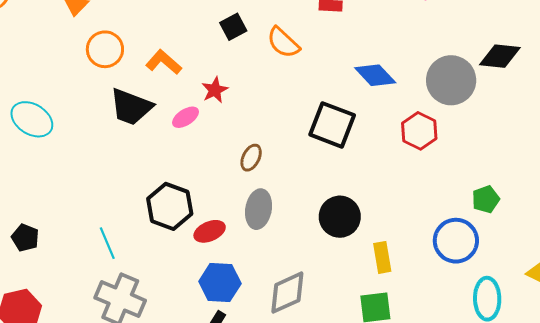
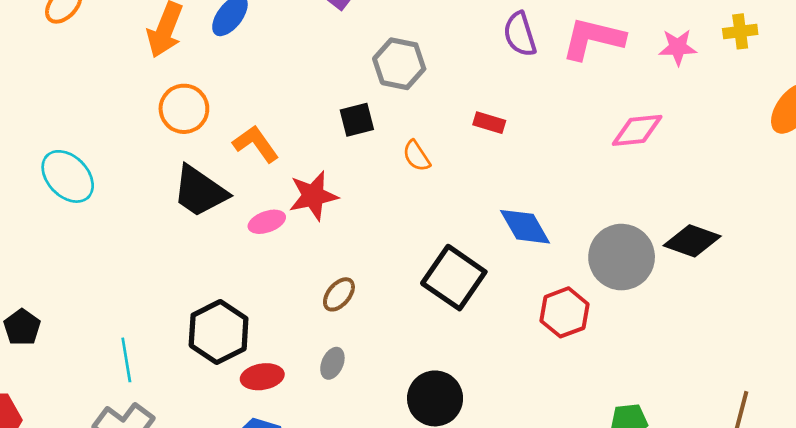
orange semicircle: (283, 43) -> (416, 156), size x0.7
red star: (215, 90) -> (313, 196), size x1.4
gray ellipse: (259, 209) -> (332, 363), size x0.6

